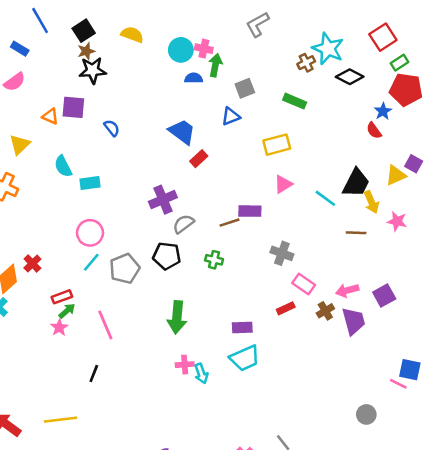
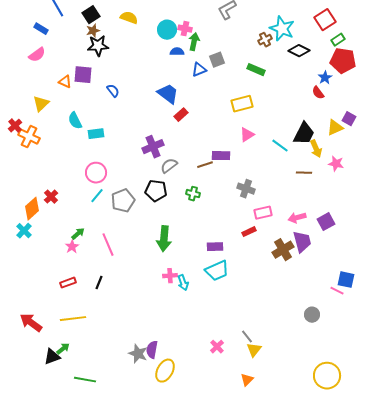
blue triangle: (231, 116) -> (199, 70), moved
pink rectangle: (304, 284) -> (263, 213), turned -48
red rectangle: (62, 297) -> (68, 283), moved
brown cross: (325, 311) -> (283, 250), moved, size x1.5

